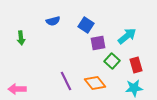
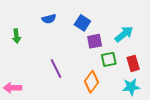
green square: (112, 61) -> (109, 59), turned 35
purple line: (66, 81) -> (56, 69), moved
orange diamond: (95, 83) -> (92, 82), turned 75

